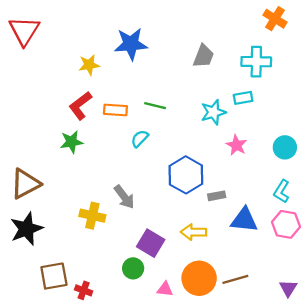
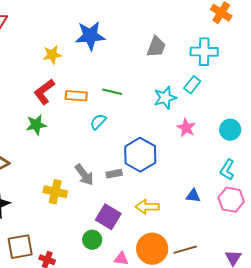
cyan rectangle: (243, 98) -> (192, 85), turned -42
gray rectangle: (217, 196) -> (114, 174), moved
blue triangle: (244, 220) -> (193, 196), size x0.6

